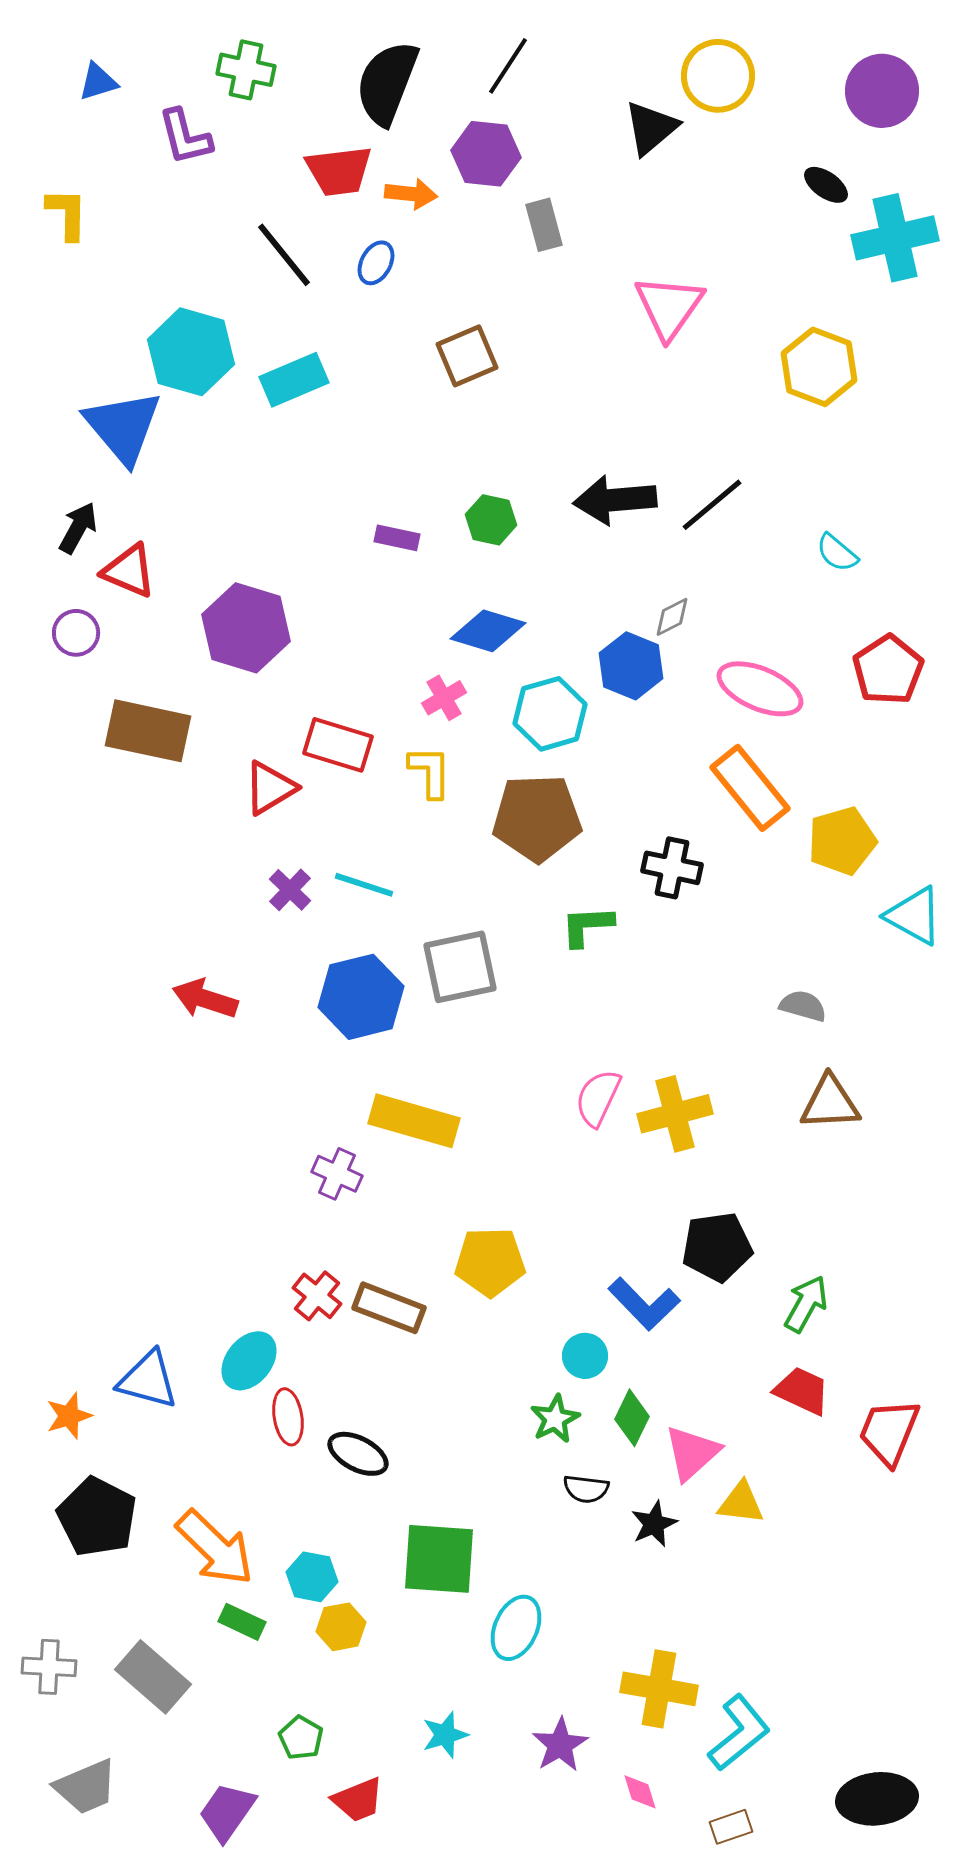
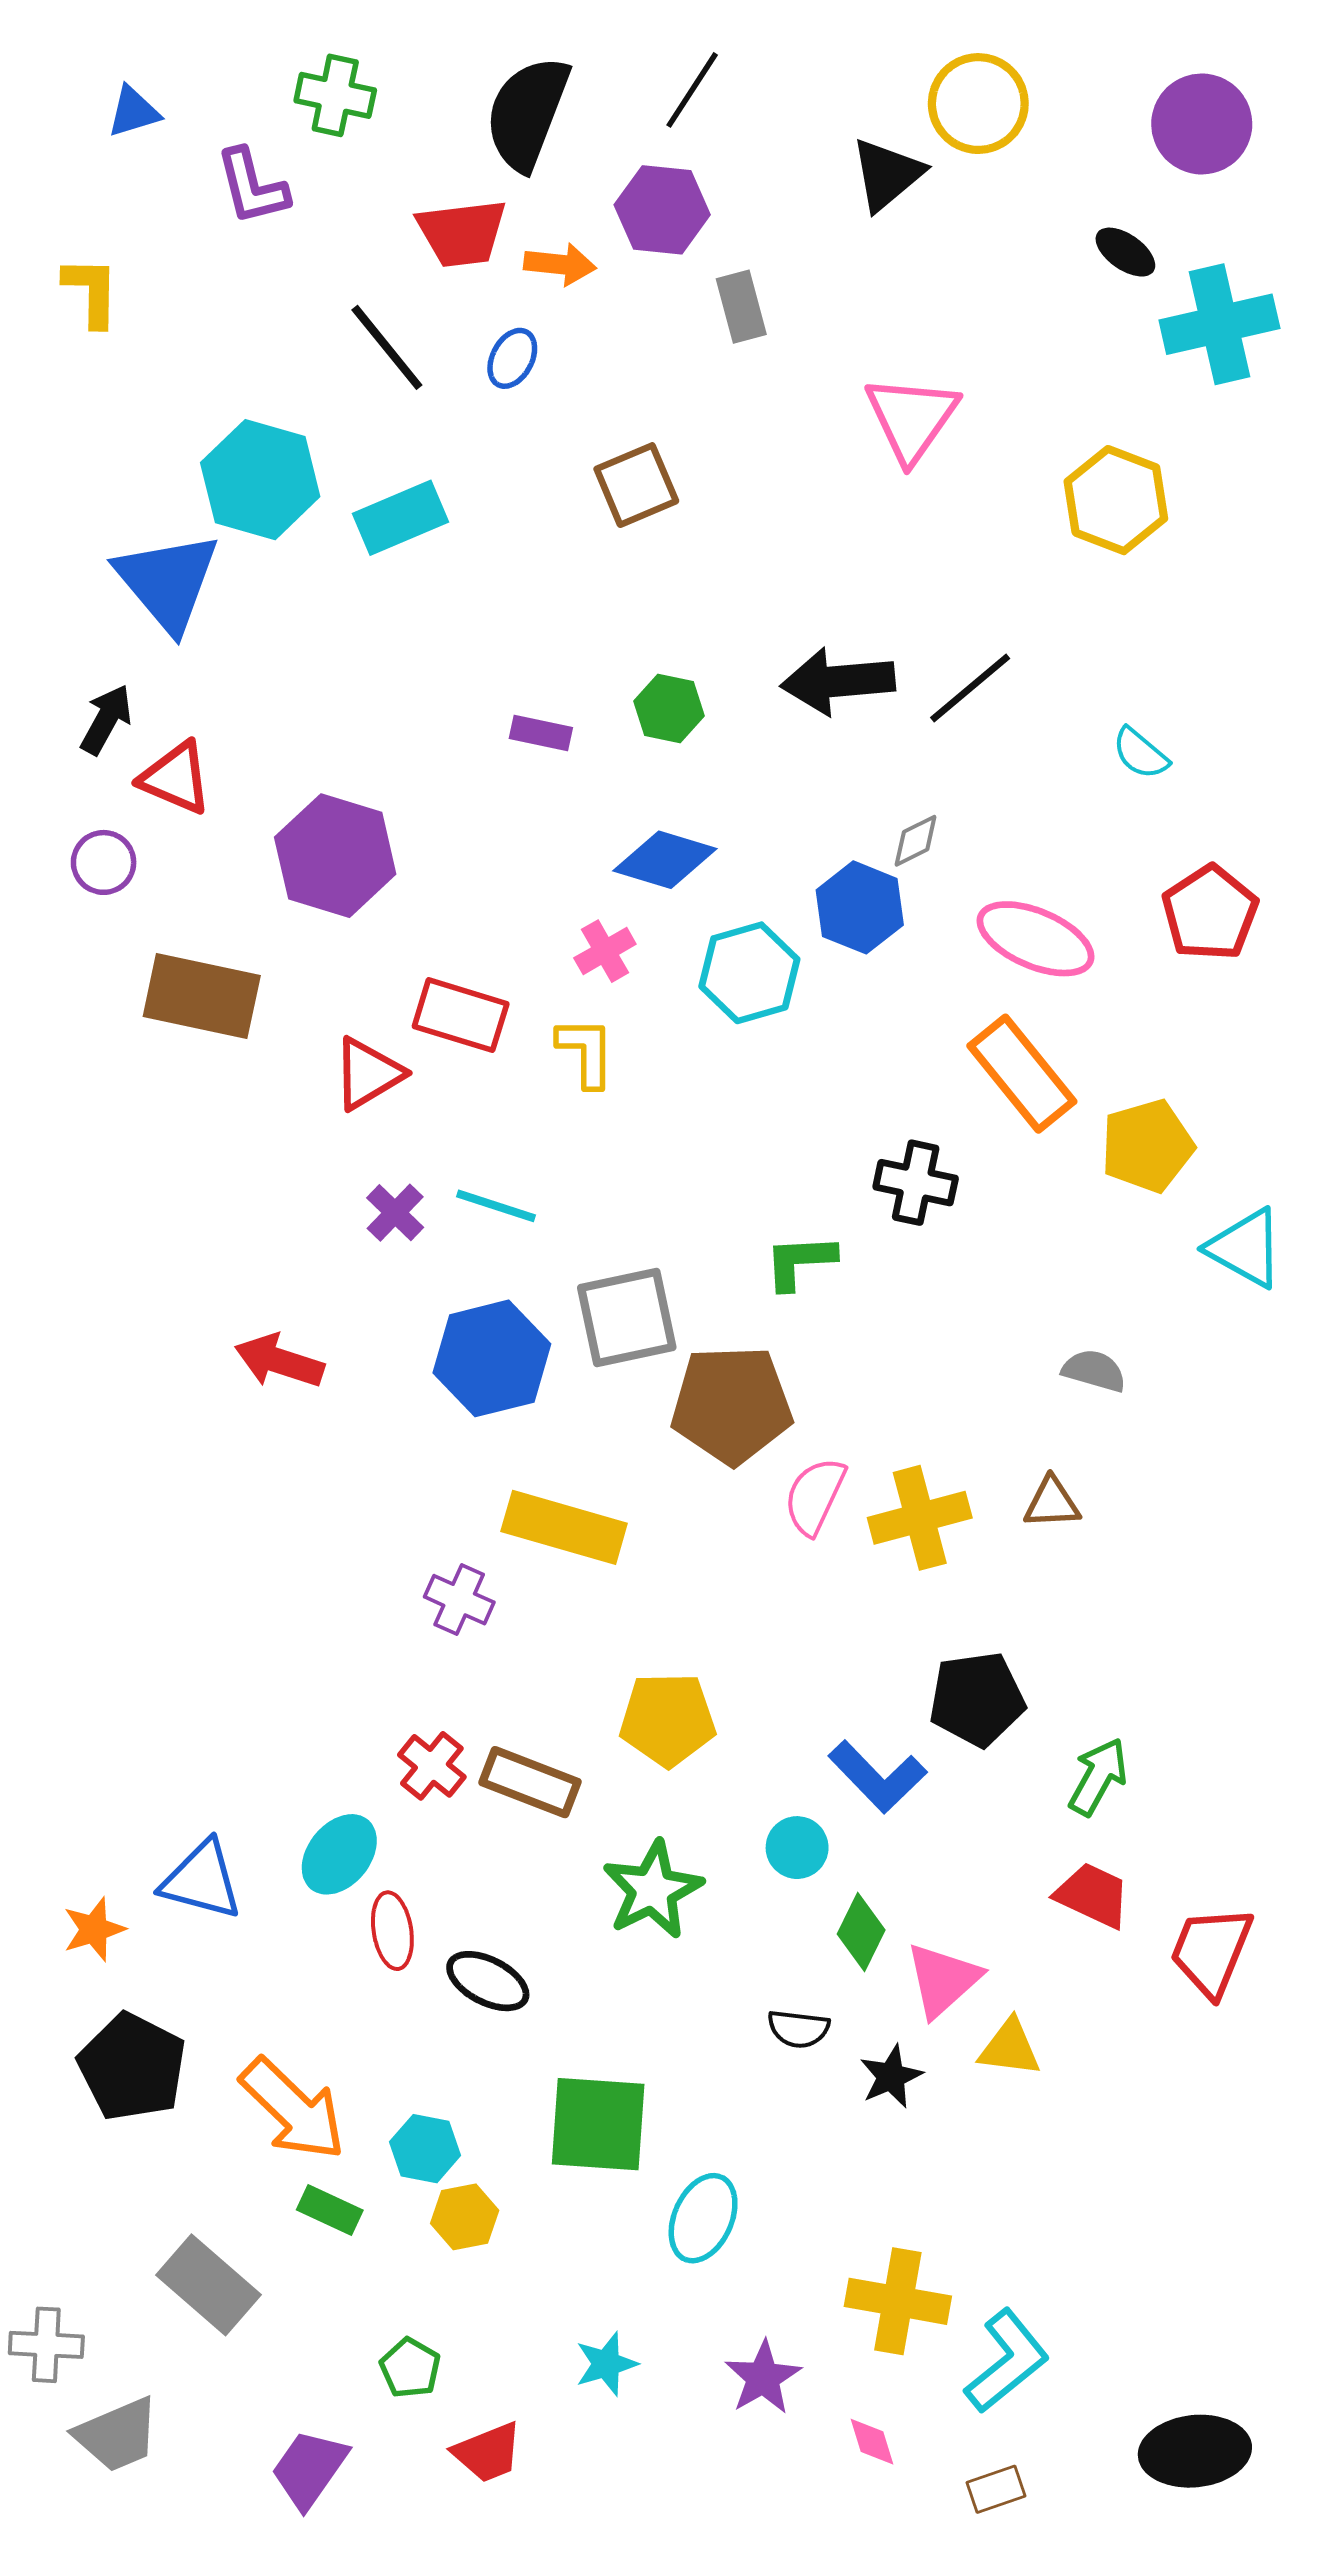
brown pentagon: (537, 818) -> (732, 1405), moved
brown triangle: (830, 1103) -> (1052, 1503), moved, size x0.7
green star: (555, 1419) -> (653, 1890), moved, size x1.5
gray cross: (49, 1667) -> (46, 2345), moved

